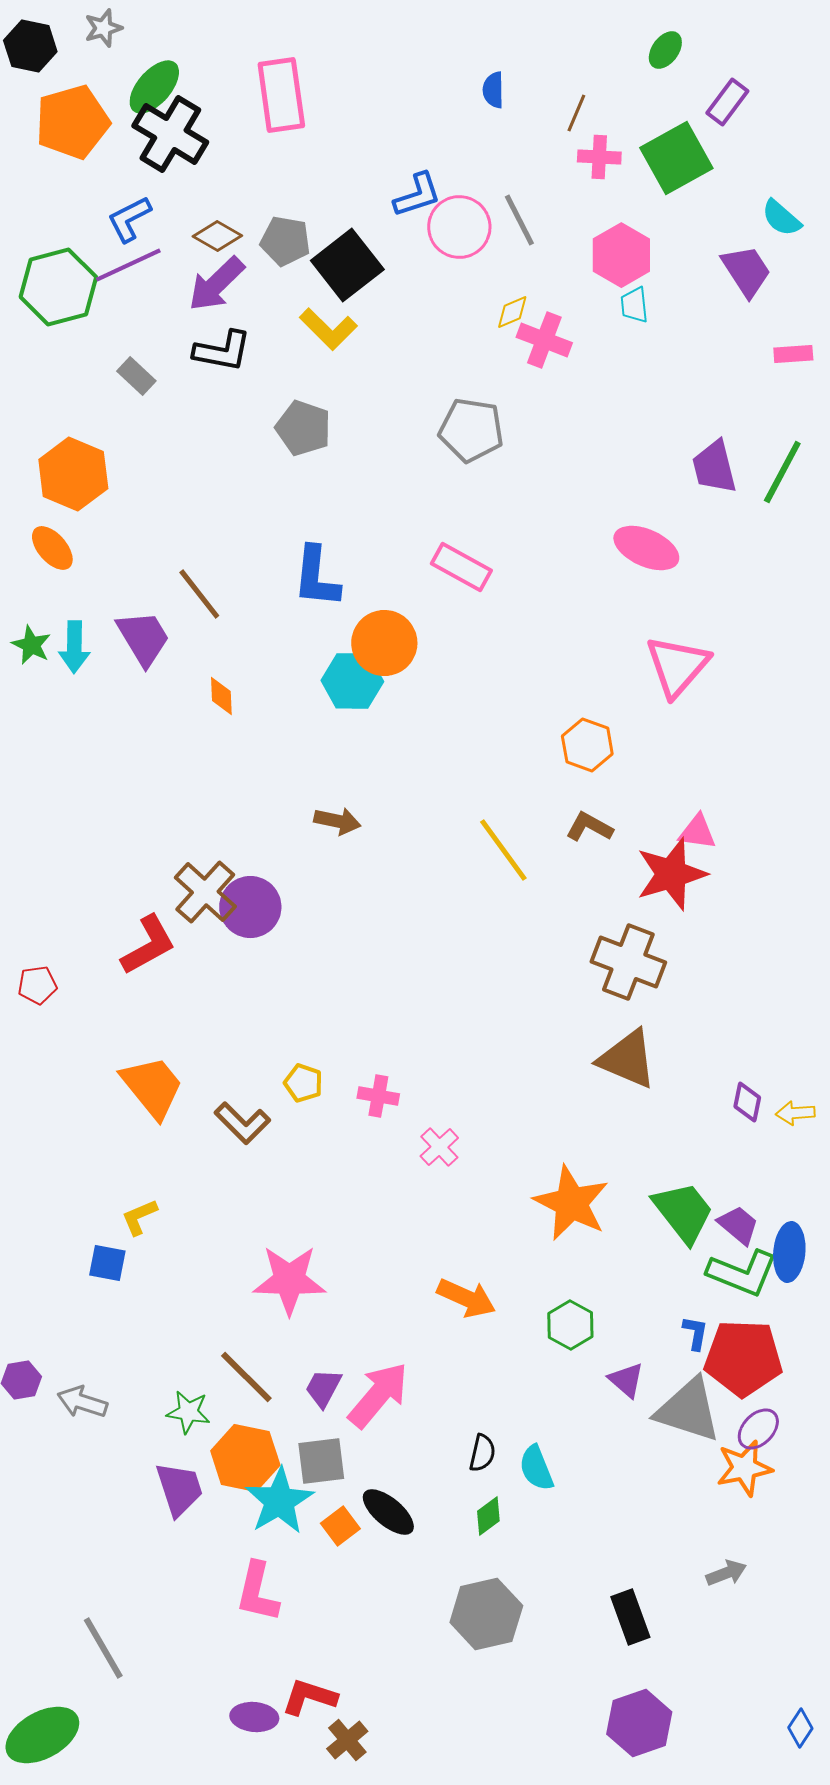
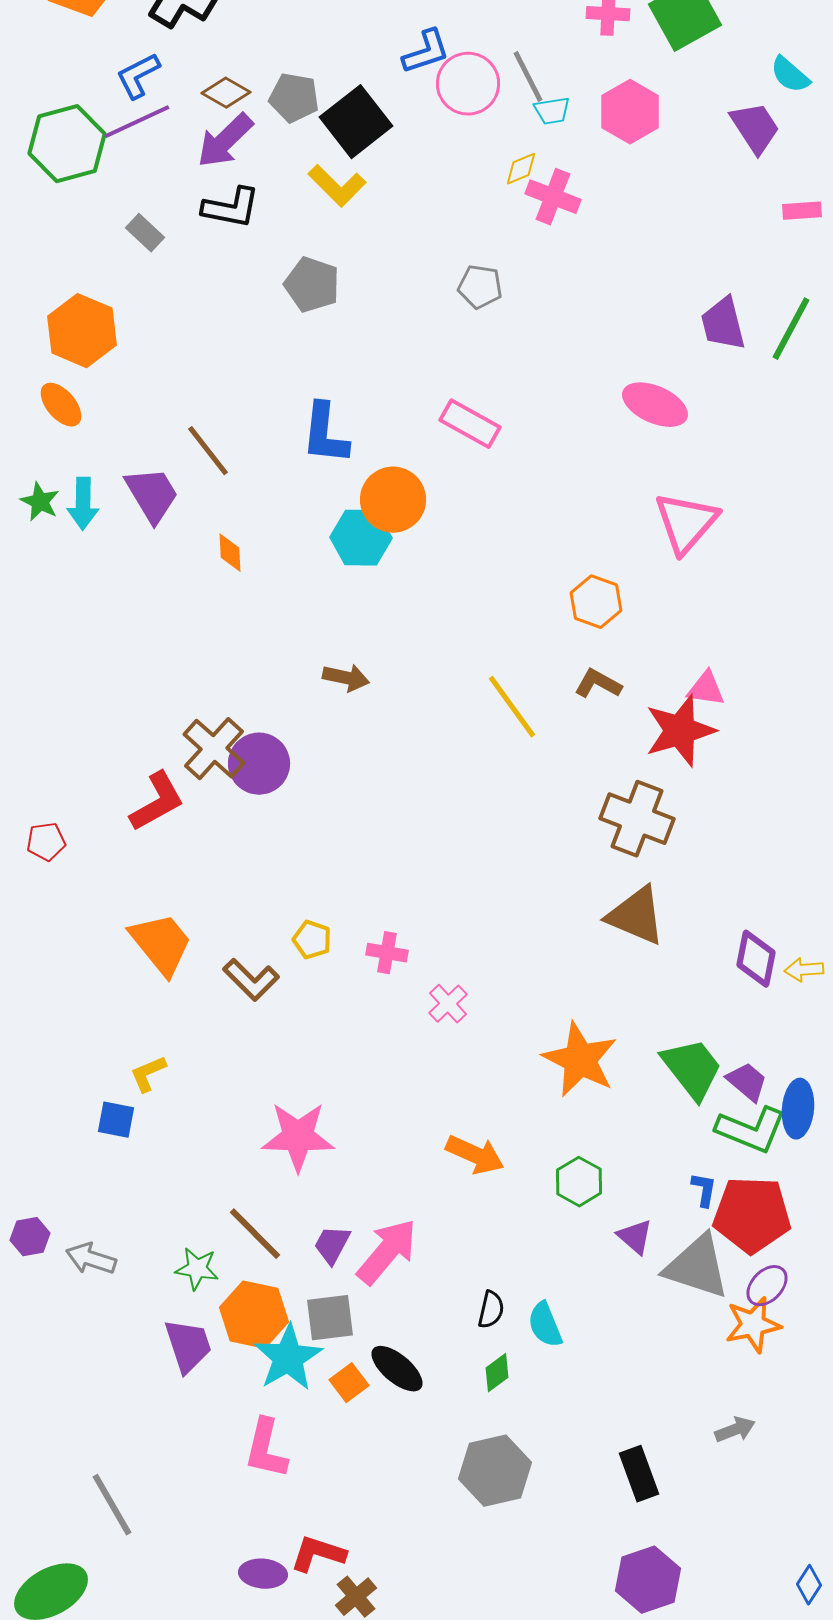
cyan trapezoid: (634, 305) -> (552, 111), moved, turned -93
gray pentagon: (471, 430) -> (480, 287), size x0.7
purple diamond: (747, 1102) -> (756, 959), size x1.4

